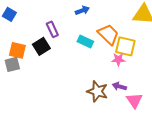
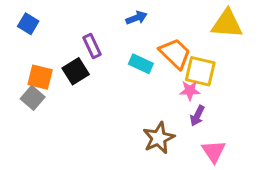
gray square: (12, 64) -> (33, 98), turned -35
purple arrow: (119, 86) -> (197, 116), moved, turned -80
brown star: (97, 91) -> (159, 138), turned 30

